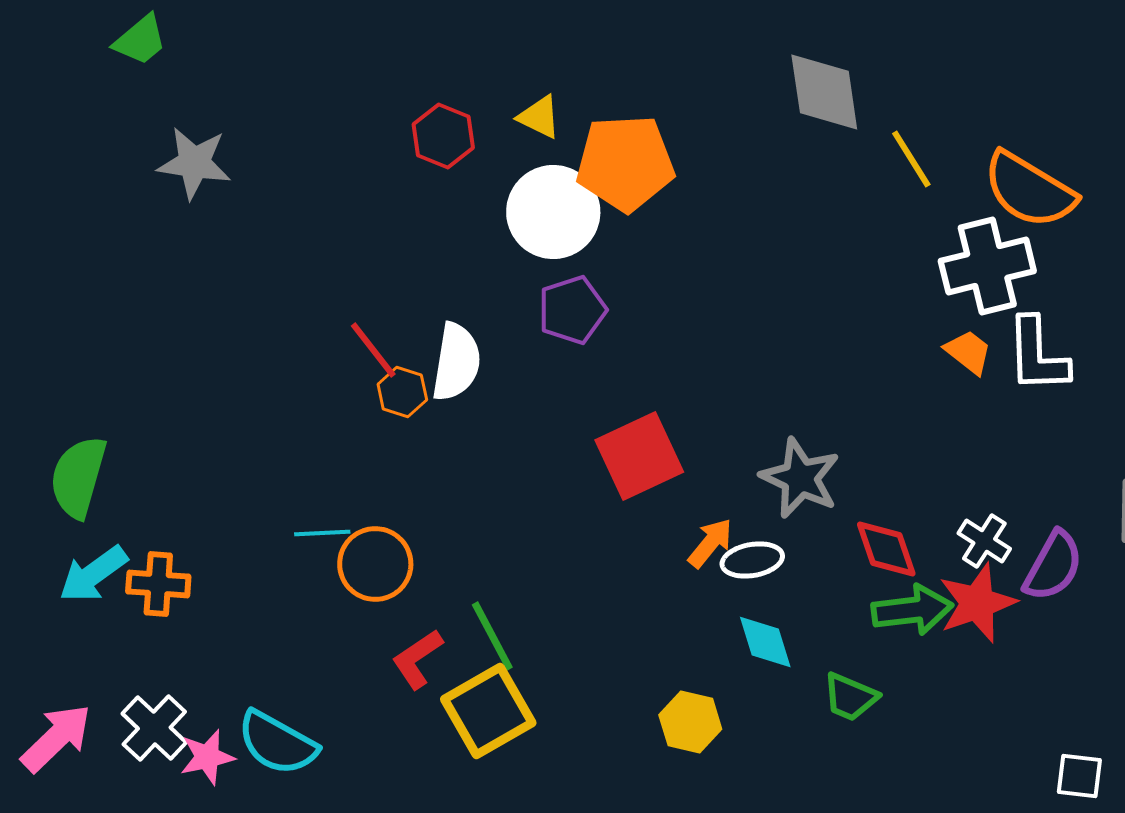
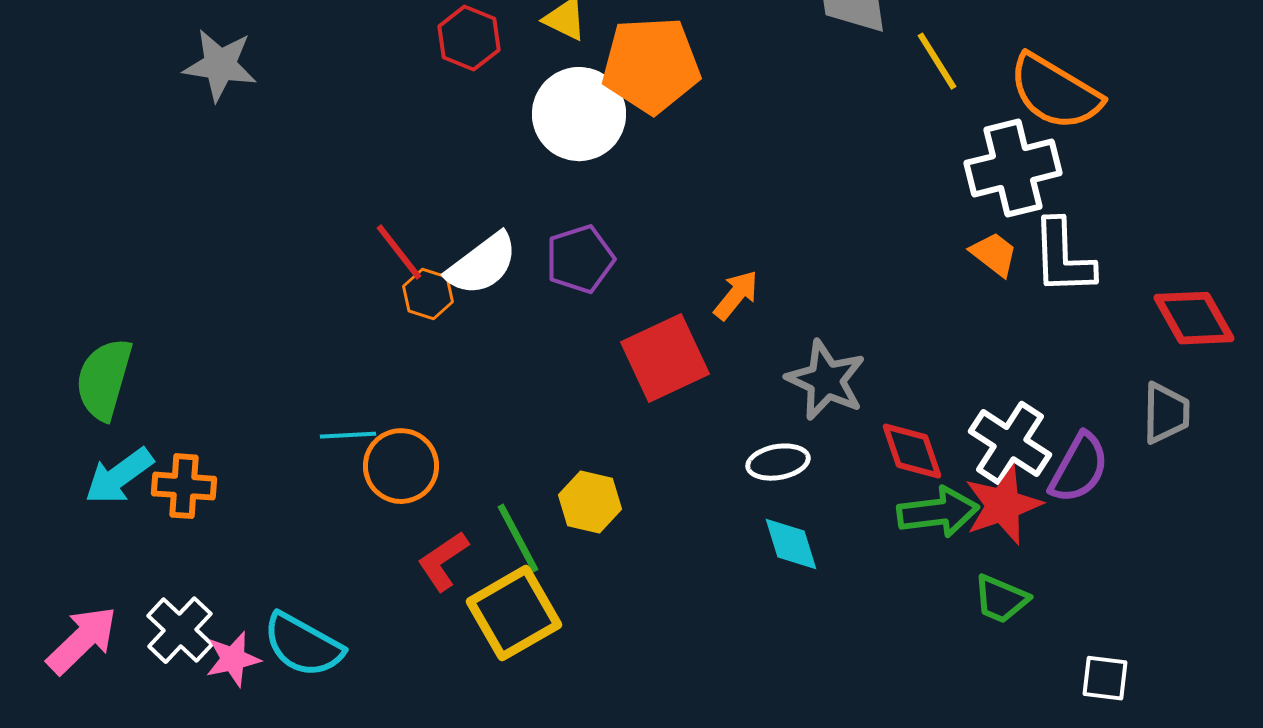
purple pentagon: (572, 310) -> (580, 259), moved
white semicircle: (456, 362) -> (482, 264), turned 44
white cross: (984, 541) -> (1010, 443), size x1.5
orange arrow: (710, 543) -> (736, 295), moved
green trapezoid: (850, 697) -> (1001, 599), moved
yellow hexagon: (690, 722) -> (590, 502), moved

